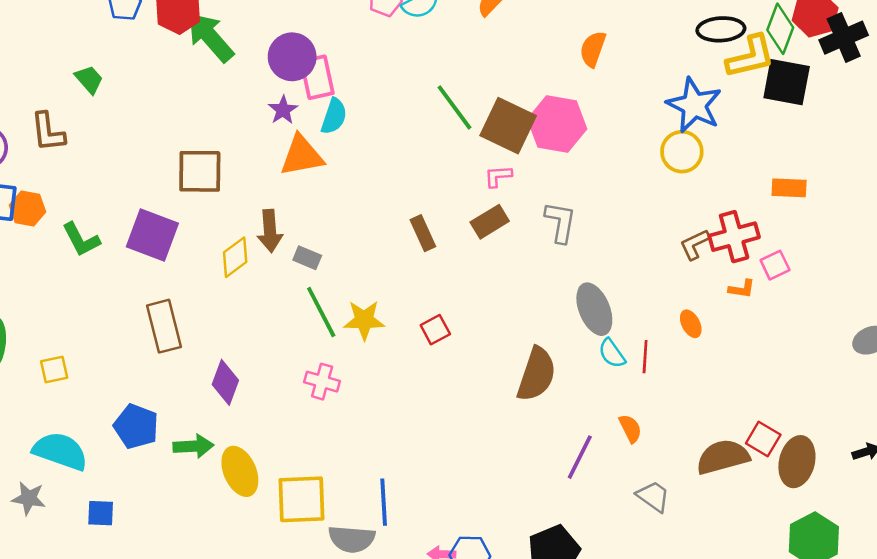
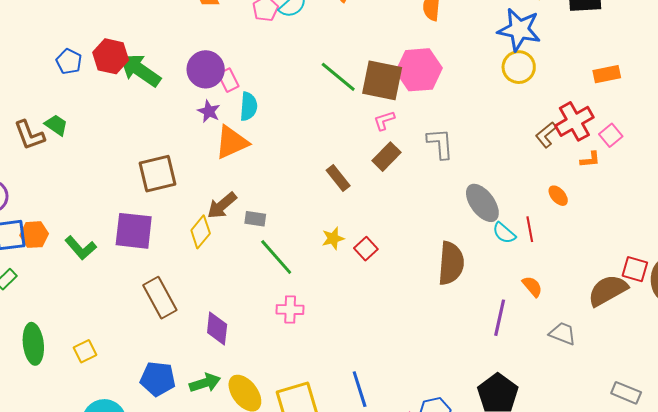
pink rectangle: (317, 77) -> (228, 80), size x0.7
brown L-shape: (48, 132) -> (29, 135), moved
brown arrow: (270, 231) -> (222, 205), turned 68
yellow star: (364, 320) -> (333, 238), moved, size x0.7

